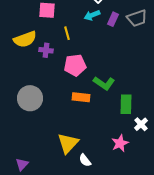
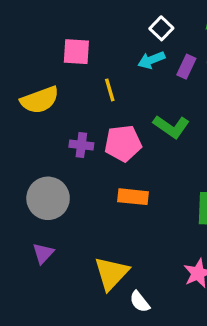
purple cross: (46, 50) -> (81, 145), moved
green L-shape: (104, 83) -> (171, 127), moved
purple triangle: (22, 164) -> (43, 253), moved

